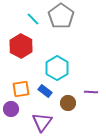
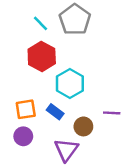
red hexagon: (21, 46) -> (42, 56), moved
purple circle: (11, 109) -> (23, 136), moved
purple triangle: (42, 122) -> (66, 150), moved

